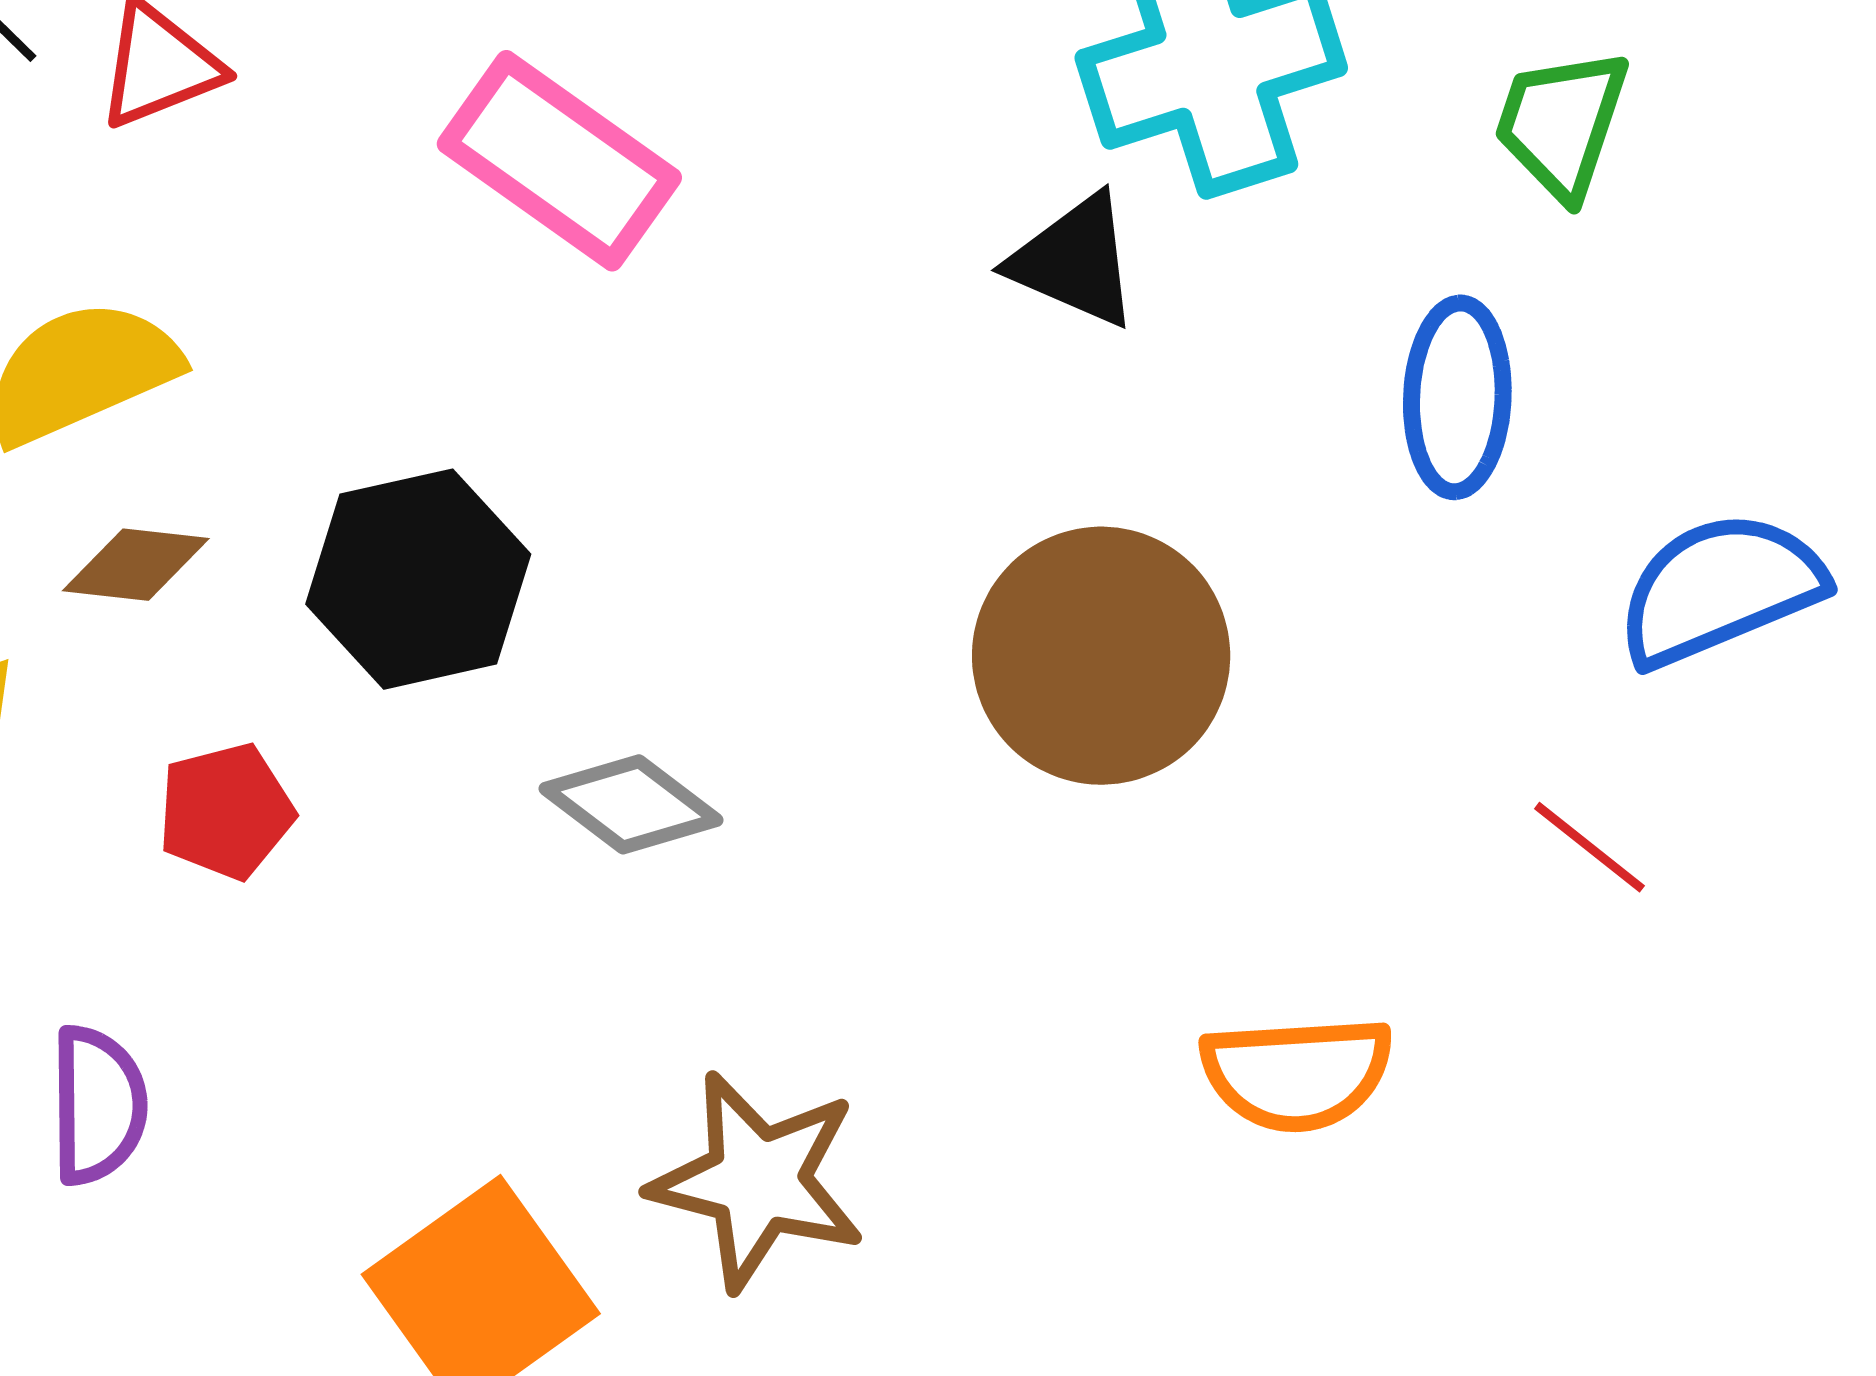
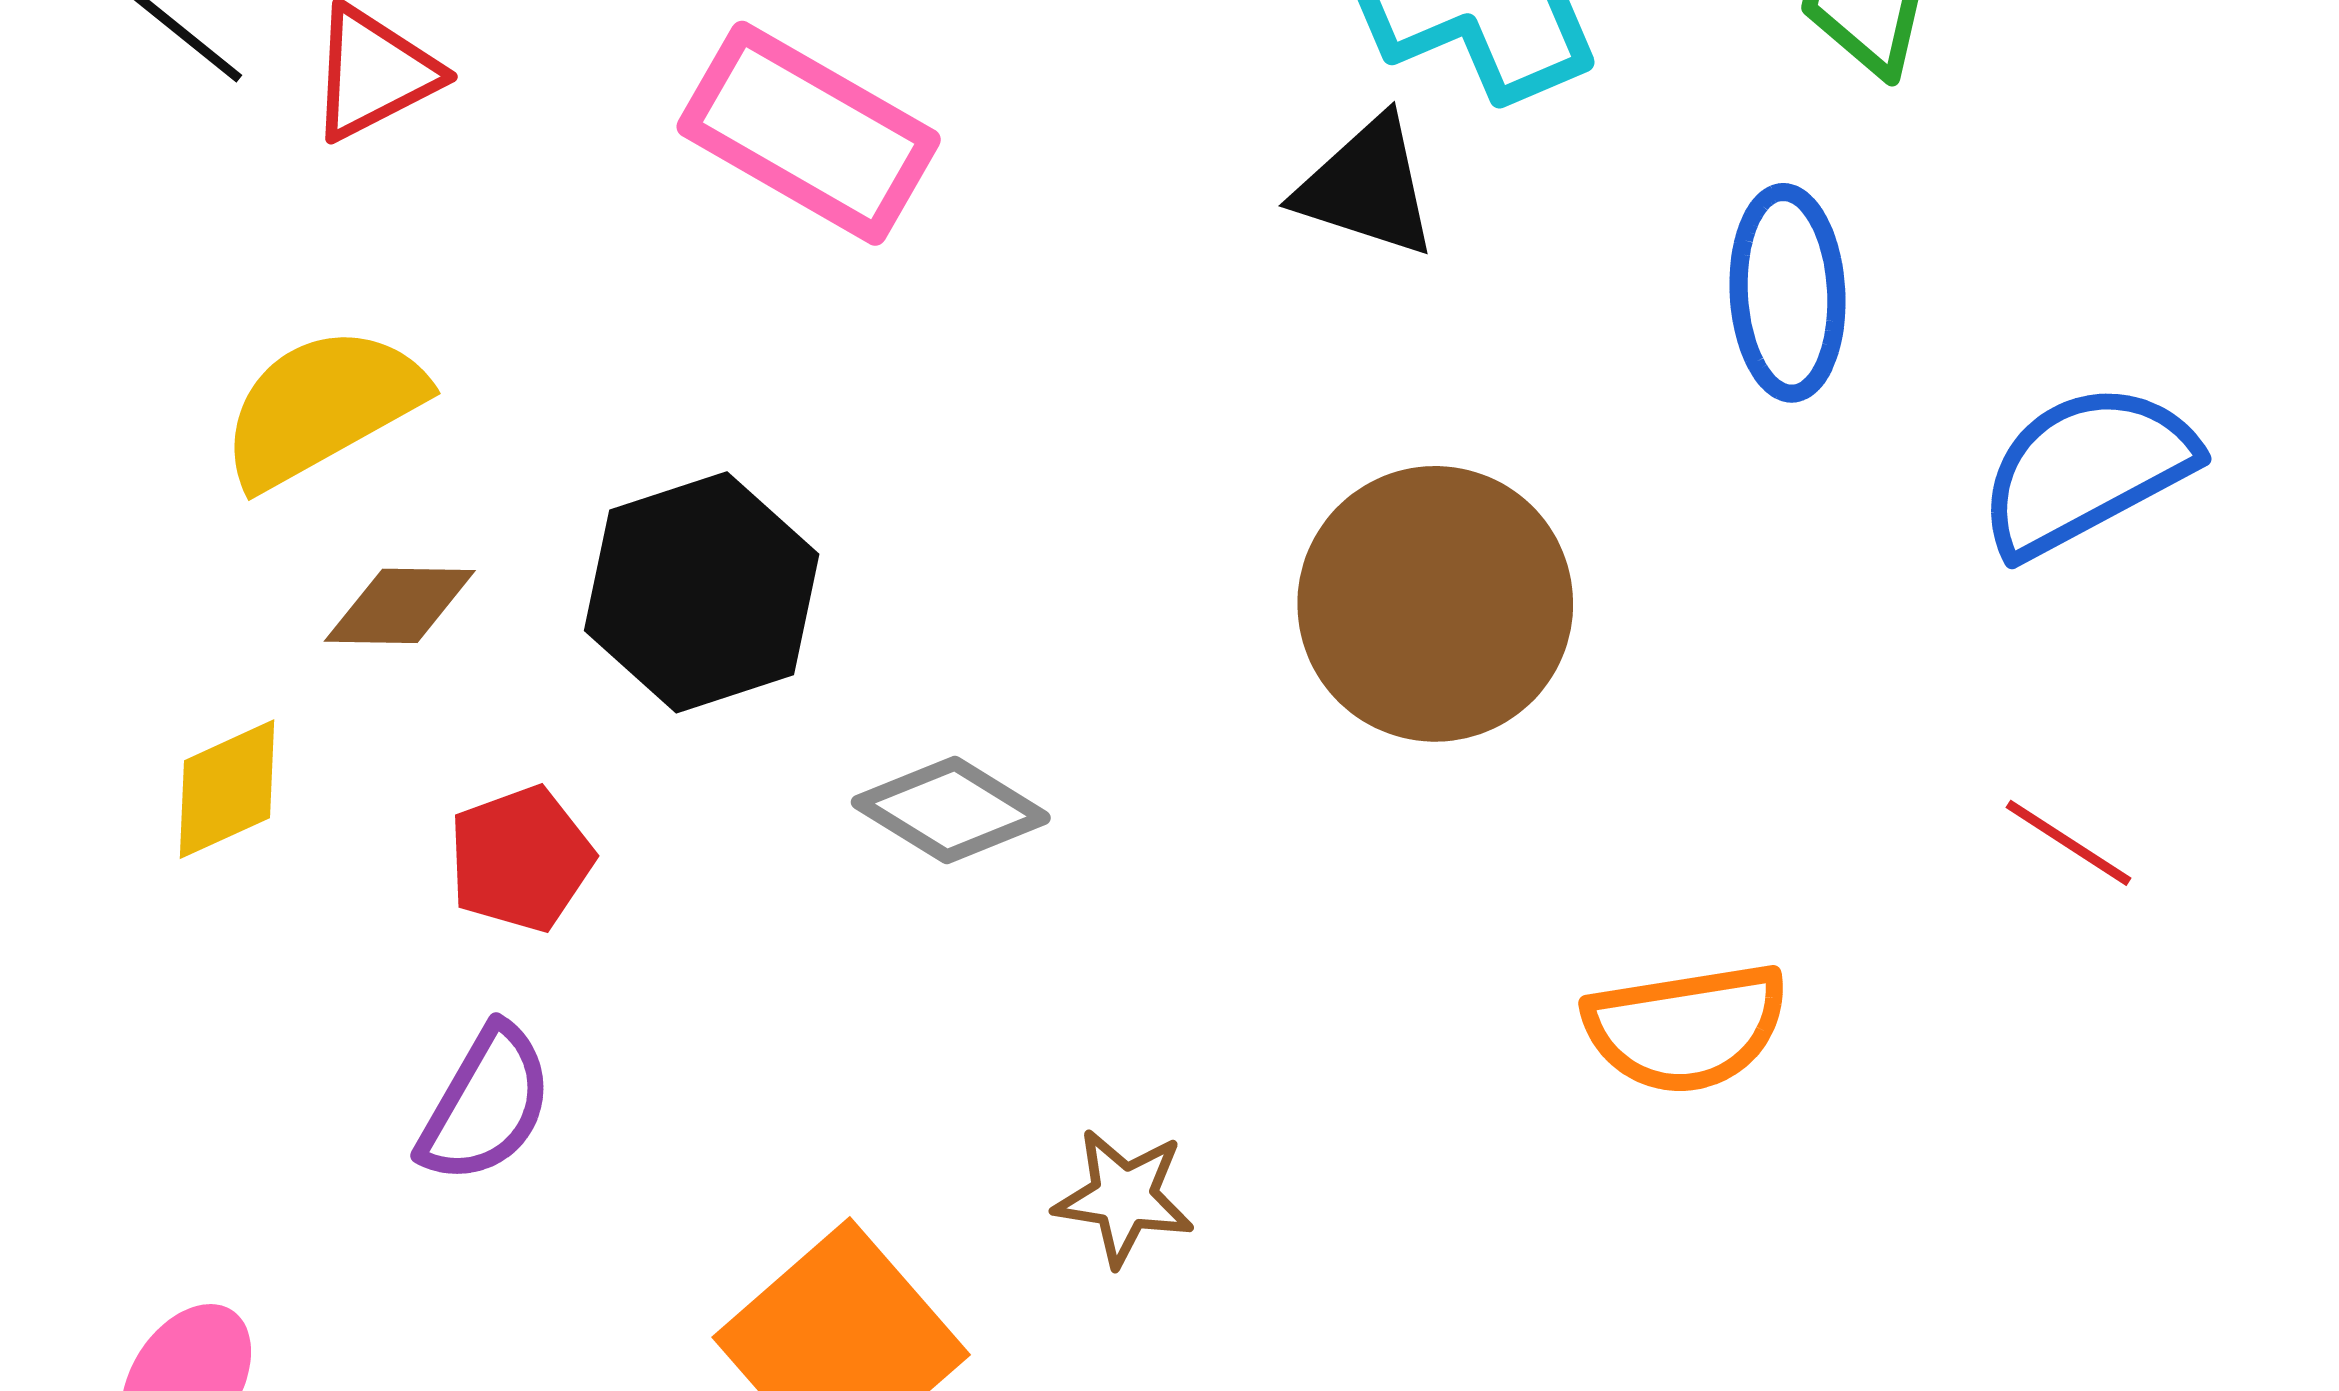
red line: (1589, 847) -> (2068, 843), moved
purple semicircle: (98, 1105) -> (486, 1104), moved, turned 36
brown star: (758, 1181) -> (1124, 1197), size x0.6

